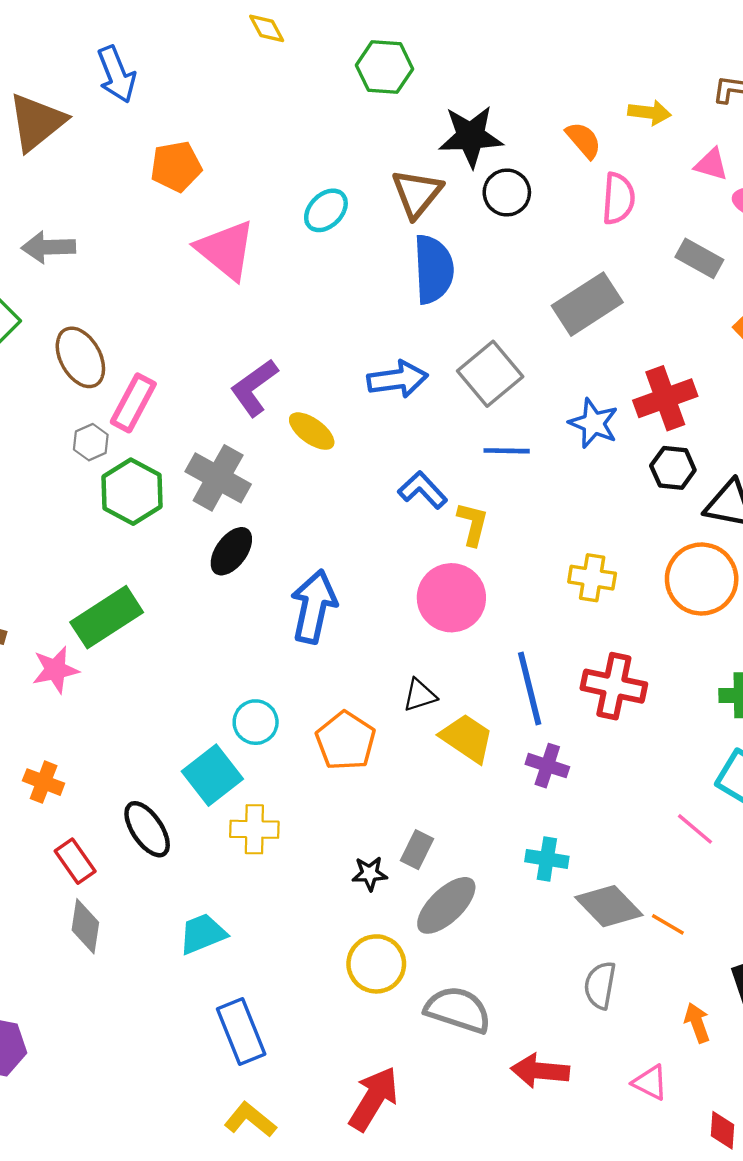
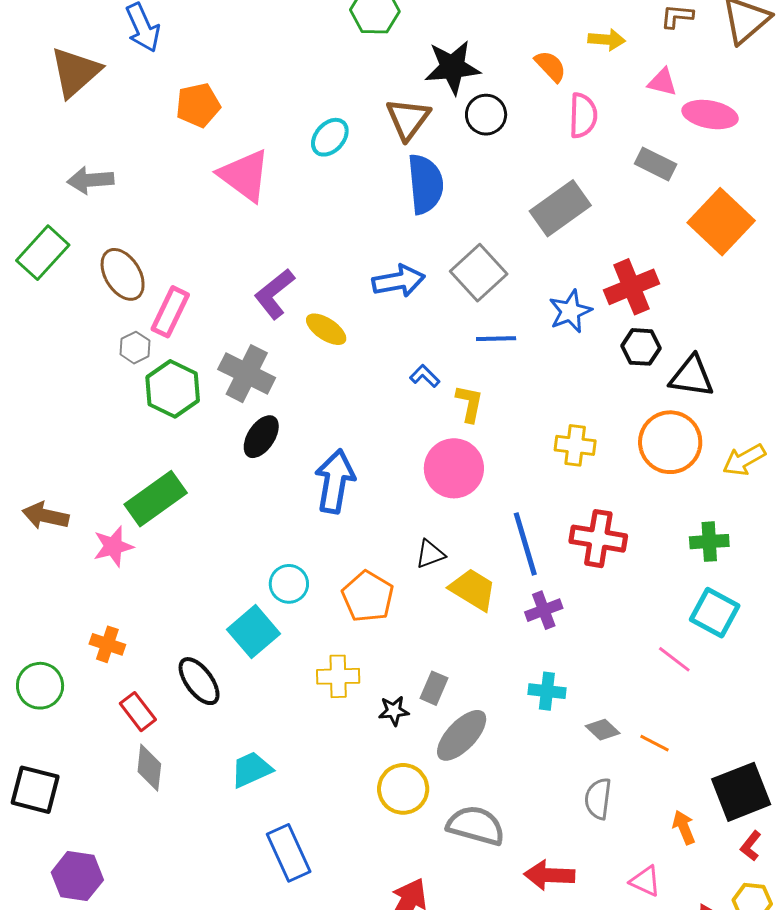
blue star: (594, 423) -> (570, 311), turned 30
blue L-shape: (423, 490) -> (425, 376), size x0.7
purple cross: (547, 766) -> (544, 610), turned -36
yellow cross: (254, 829) -> (338, 676), moved
gray diamond: (609, 906) -> (603, 730), size x0.6

